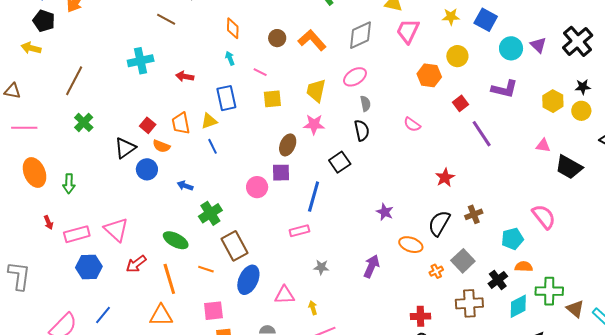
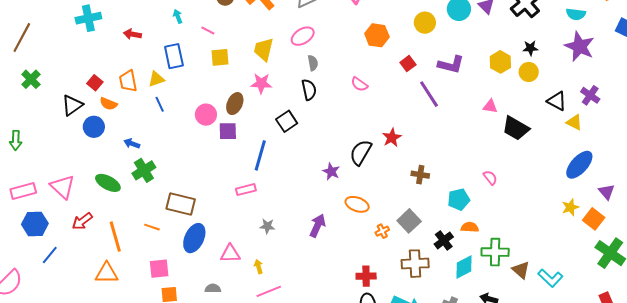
yellow circle: (457, 56) -> (425, 23), moved
purple L-shape: (505, 89) -> (451, 65), moved
pink circle: (257, 187) -> (206, 115), moved
green cross: (210, 213) -> (144, 170), moved
brown cross: (474, 214) -> (420, 175), turned 30
pink semicircle: (544, 217) -> (490, 178), size x0.6
black semicircle: (439, 223) -> (361, 152), moved
green ellipse: (176, 240) -> (108, 183), moved
brown rectangle: (234, 246) -> (181, 204), turned -48
blue line: (103, 315) -> (50, 255), moved

